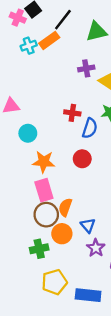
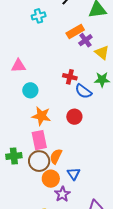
orange rectangle: (49, 40) -> (75, 32), moved
purple cross: (86, 68) -> (85, 40), turned -32
blue semicircle: (90, 128) -> (83, 91), turned 102
purple star: (96, 248) -> (62, 194), moved
green cross: (39, 249) -> (14, 156), moved

